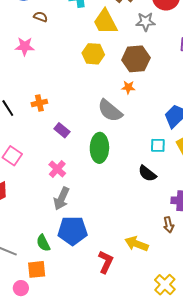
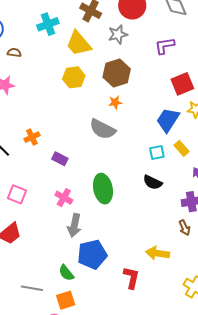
green ellipse: (99, 148) -> (103, 189), moved

